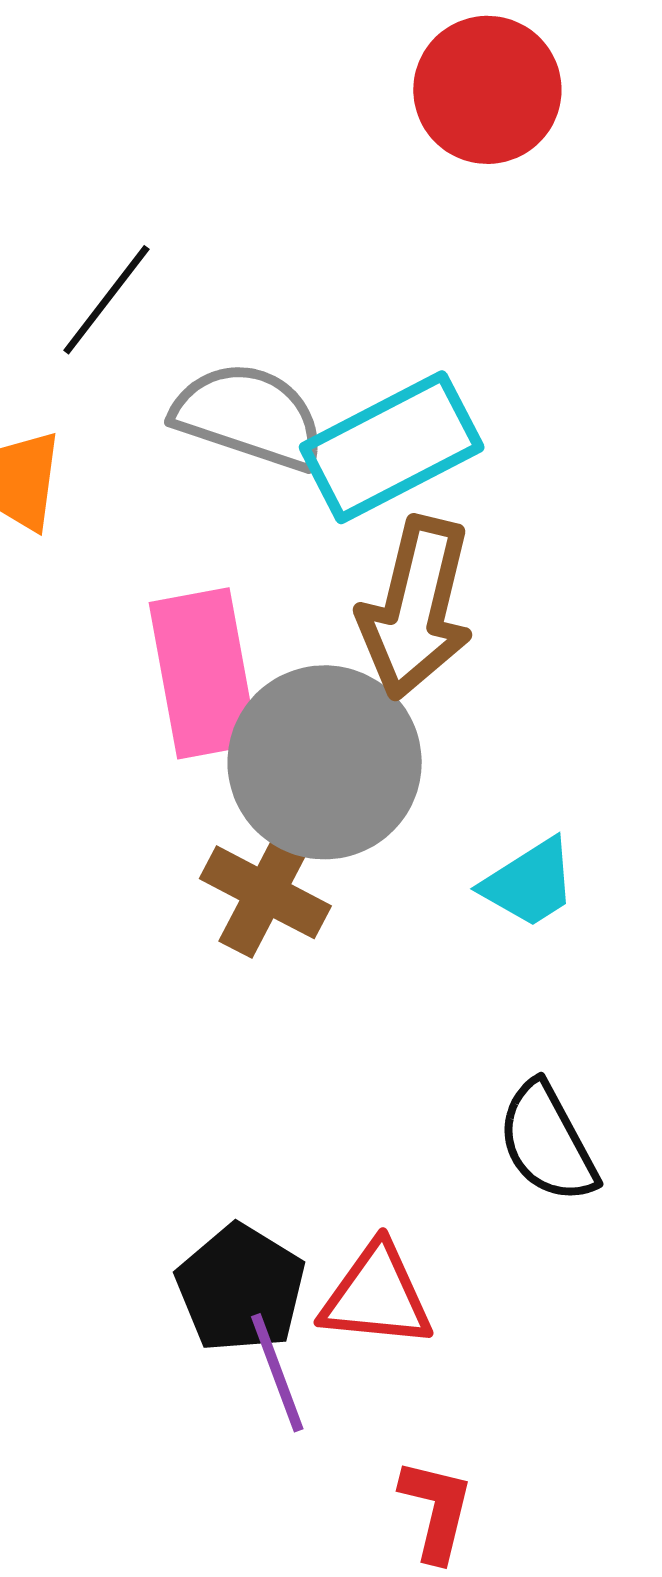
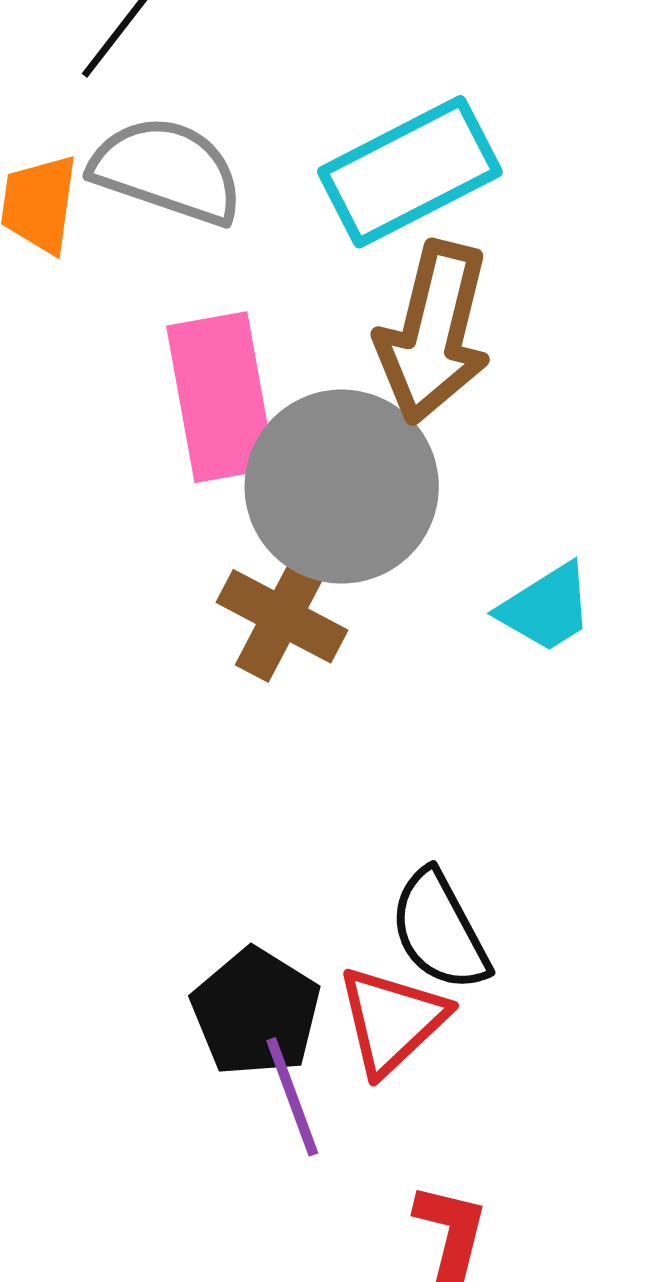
gray semicircle: (249, 416) -> (167, 170), moved
black semicircle: (547, 1142) -> (439, 931), moved
red triangle: (377, 1296) -> (392, 1020), turned -49

